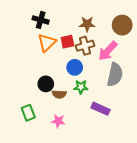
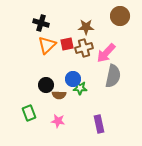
brown circle: (122, 25) -> (120, 16), moved
blue circle: (75, 67) -> (73, 79), moved
purple rectangle: (100, 109) -> (99, 124), moved, turned 54

